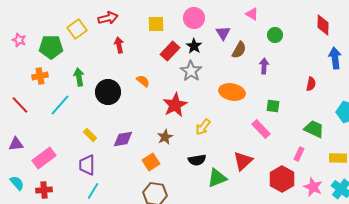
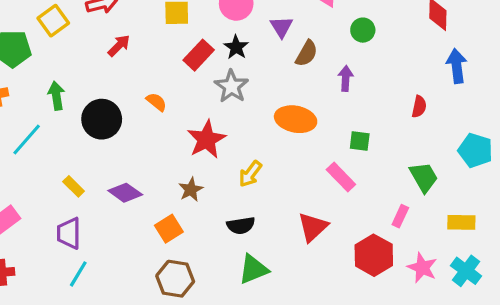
red arrow: (119, 45) -> (119, 46), turned 56
green trapezoid: (314, 129) -> (424, 177), turned 35
purple diamond: (123, 139) -> (125, 193), turned 45
green triangle: (217, 178) -> (253, 269), moved

